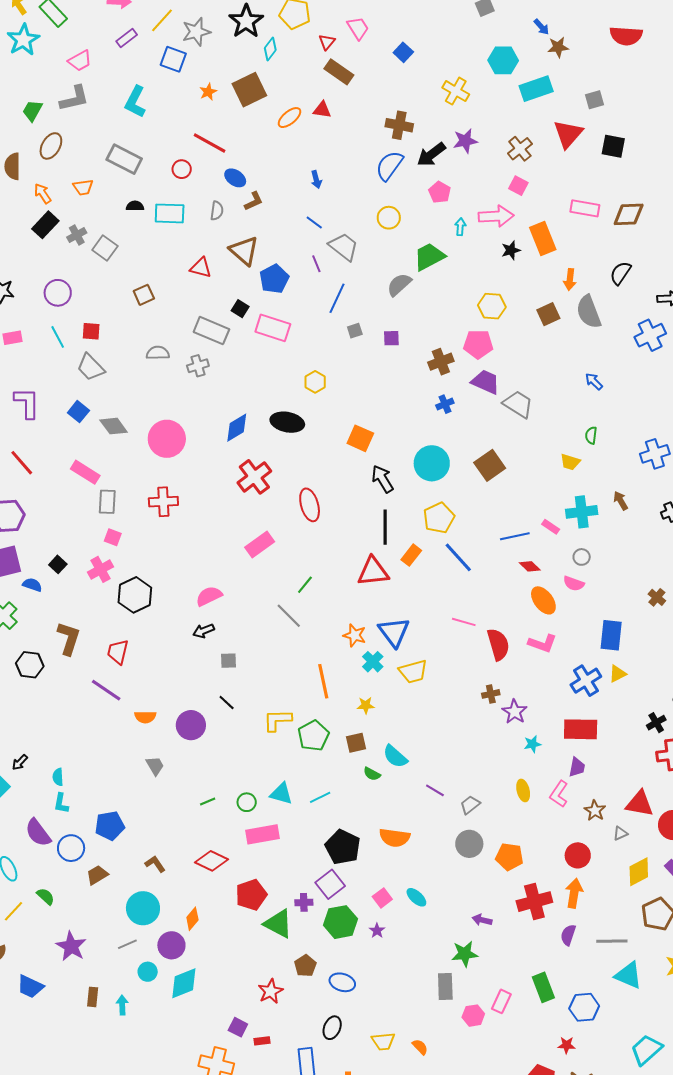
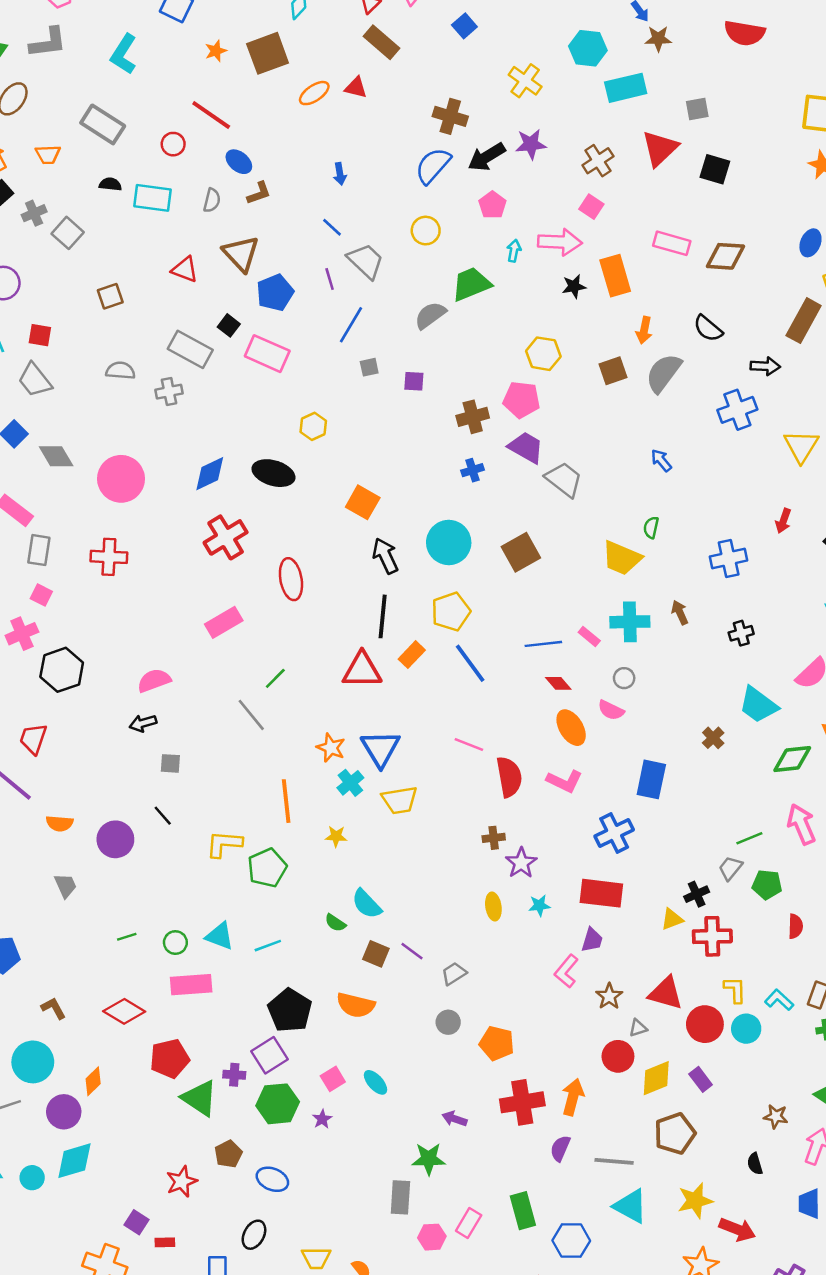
black semicircle: (620, 273) -> (708, 328), turned -90
gray semicircle: (589, 312) -> (664, 373), turned 52
yellow trapezoid: (570, 462) -> (622, 558), size x1.6
yellow triangle: (618, 674) -> (672, 919), moved
brown square: (356, 743) -> (376, 954), moved, turned 30
yellow ellipse: (523, 790) -> (493, 907), moved
gray circle: (469, 844) -> (448, 1022), size x0.7
red circle: (578, 855) -> (618, 1056), moved
cyan circle: (148, 972) -> (32, 1178), moved

